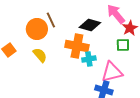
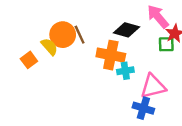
brown line: (51, 20) -> (80, 35), moved
green square: (123, 45) -> (166, 44), moved
yellow semicircle: (40, 55) -> (49, 47), moved

